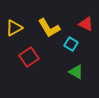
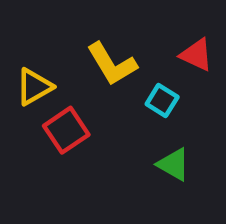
yellow triangle: (14, 28) -> (34, 87), moved

